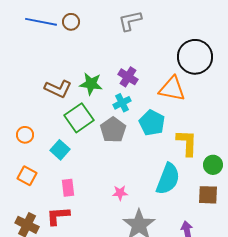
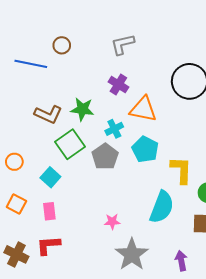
blue line: (41, 22) -> (31, 64), moved
purple cross: (128, 77) -> (118, 84), moved
orange triangle: (172, 89) -> (143, 109), moved
pink rectangle: (68, 188) -> (49, 211), moved

